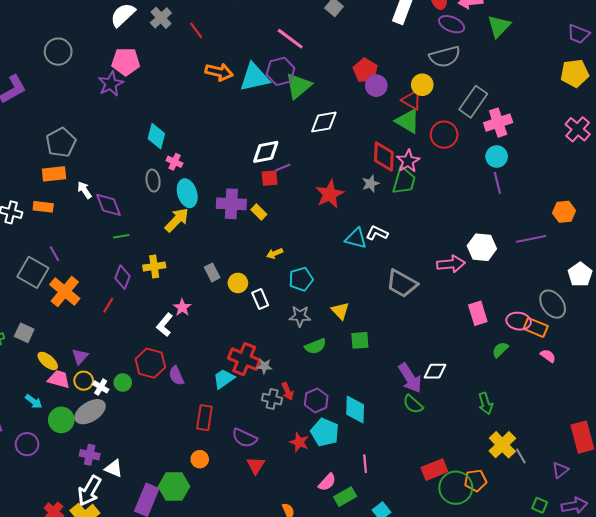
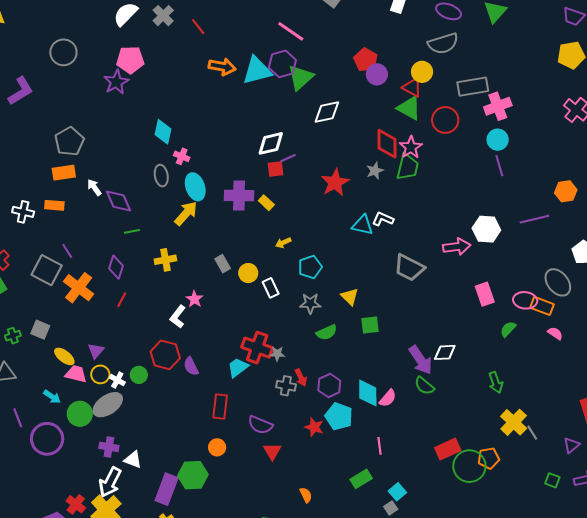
gray rectangle: (473, 102) -> (473, 87), turned 48
purple diamond: (123, 277) -> (116, 267), moved
purple circle: (27, 444) -> (47, 439), size x1.4
pink semicircle: (327, 482) -> (388, 398), moved

